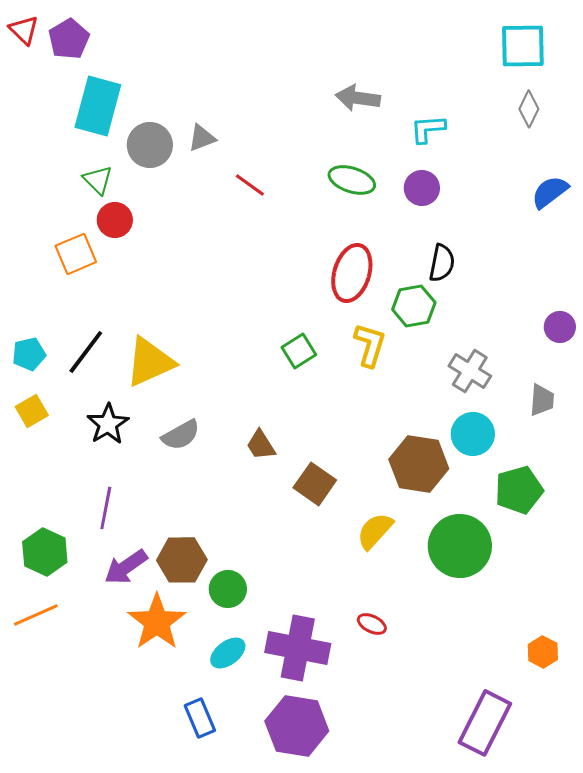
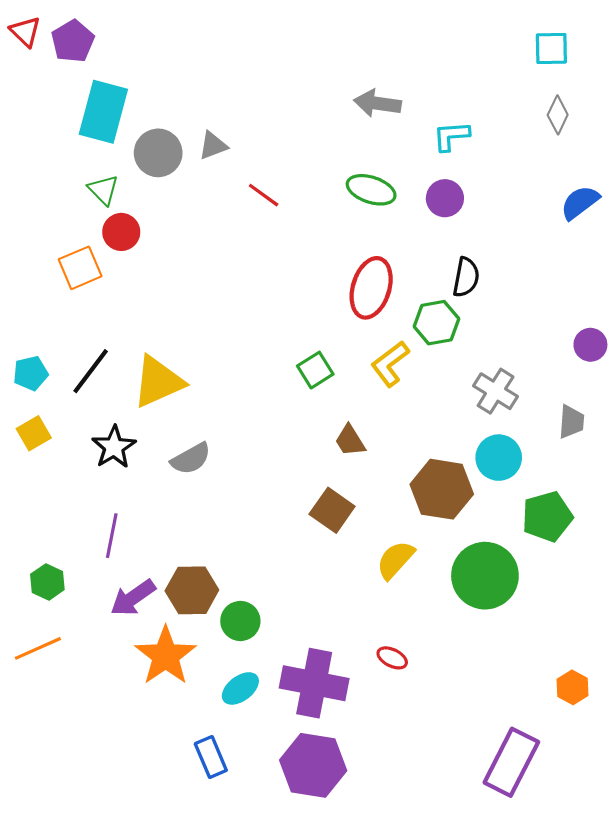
cyan square: (523, 46) -> (551, 49), size x0.7
yellow L-shape: (370, 345) -> (390, 364), turned -144
brown trapezoid: (261, 445) -> (350, 441), moved
green hexagon: (45, 552) -> (47, 582), size x0.7

